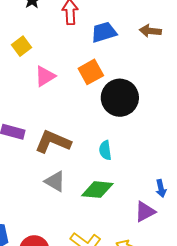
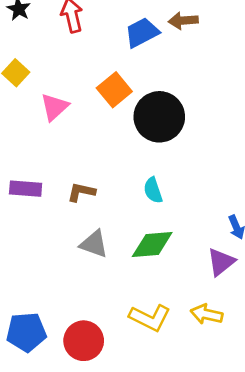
blue trapezoid: (104, 32) -> (142, 33), moved
brown L-shape: (53, 142) -> (81, 192), size x0.6

